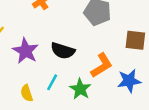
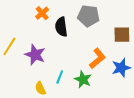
black semicircle: (63, 51) -> (61, 27), moved, turned 72

